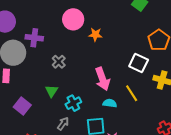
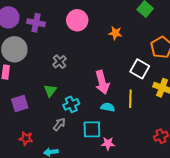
orange star: (95, 35) -> (115, 33), moved
purple cross: (34, 38) -> (36, 23), moved
yellow line: (132, 93) -> (130, 99), turned 30
purple square: (22, 106) -> (20, 103), turned 30

